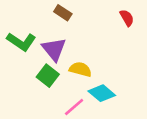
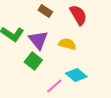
red semicircle: (127, 18) -> (78, 15), moved, size x1.5
yellow semicircle: (80, 69) -> (67, 44), moved

